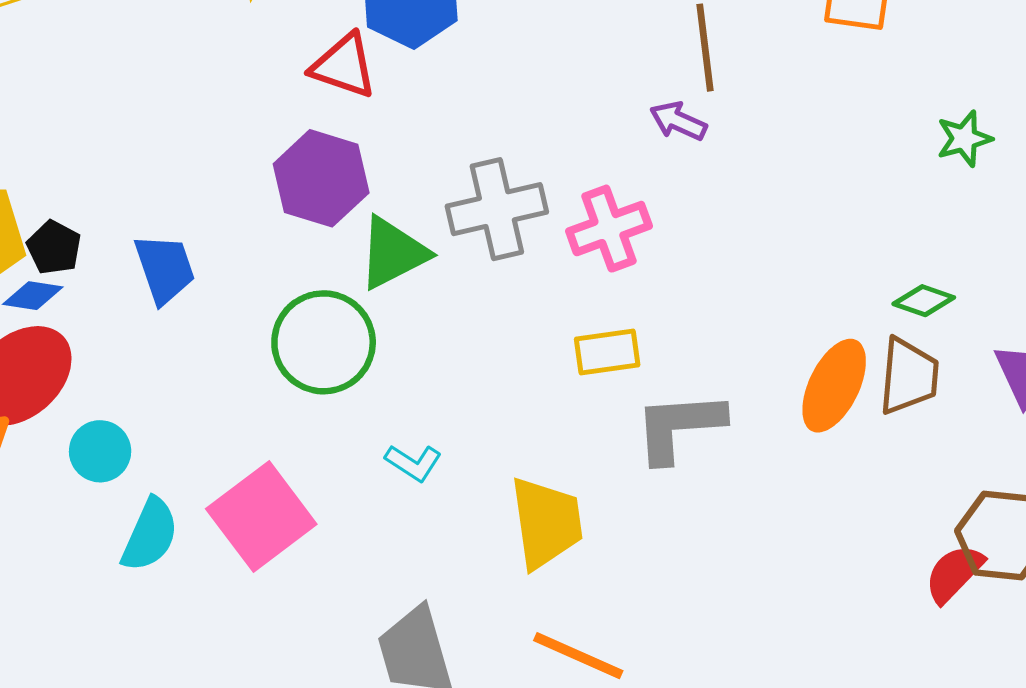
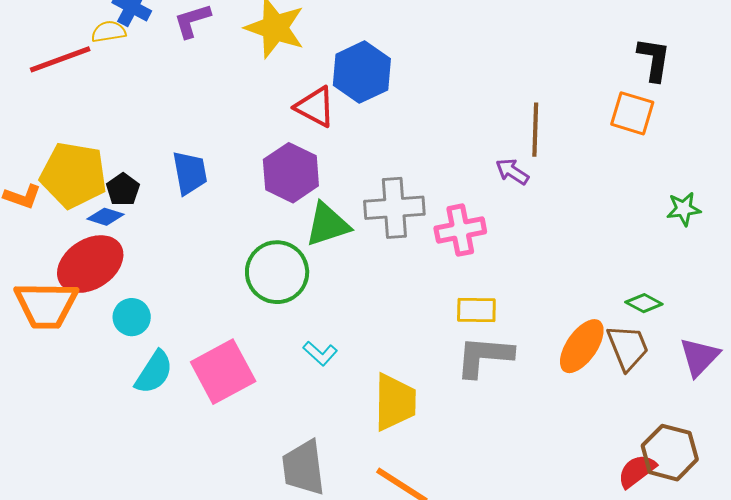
blue trapezoid: (165, 269) -> (190, 173), moved
yellow rectangle: (607, 352) -> (476, 310), moved
brown trapezoid: (909, 376) -> (628, 347), turned -36

